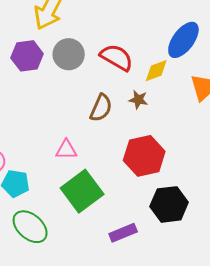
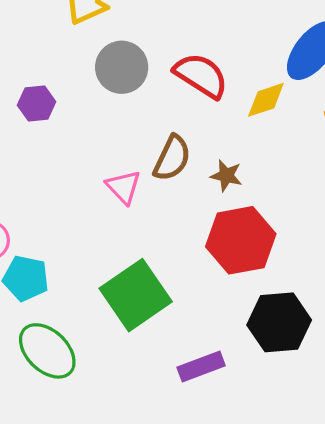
purple hexagon: (27, 56) -> (37, 103), moved, size x0.7
brown star: (138, 100) -> (226, 176), moved
pink triangle: (66, 150) -> (123, 187), moved, turned 45

